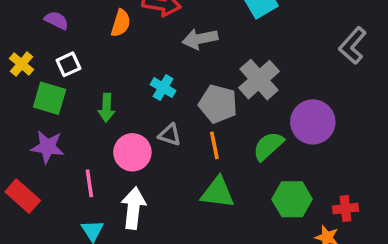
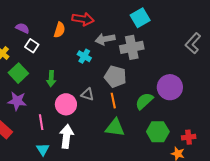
white square: (68, 64) -> (32, 46), moved, turned -32
gray cross: (259, 80) -> (132, 47), moved, turned 30
cyan cross: (163, 88) -> (84, 56), moved
green square: (50, 98) -> (18, 73), turned 30

